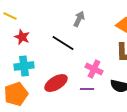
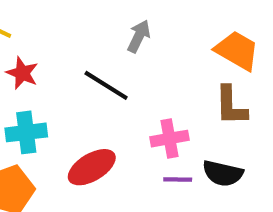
pink cross: (94, 69) -> (170, 139), turned -36
purple line: (87, 89) -> (178, 179), moved

